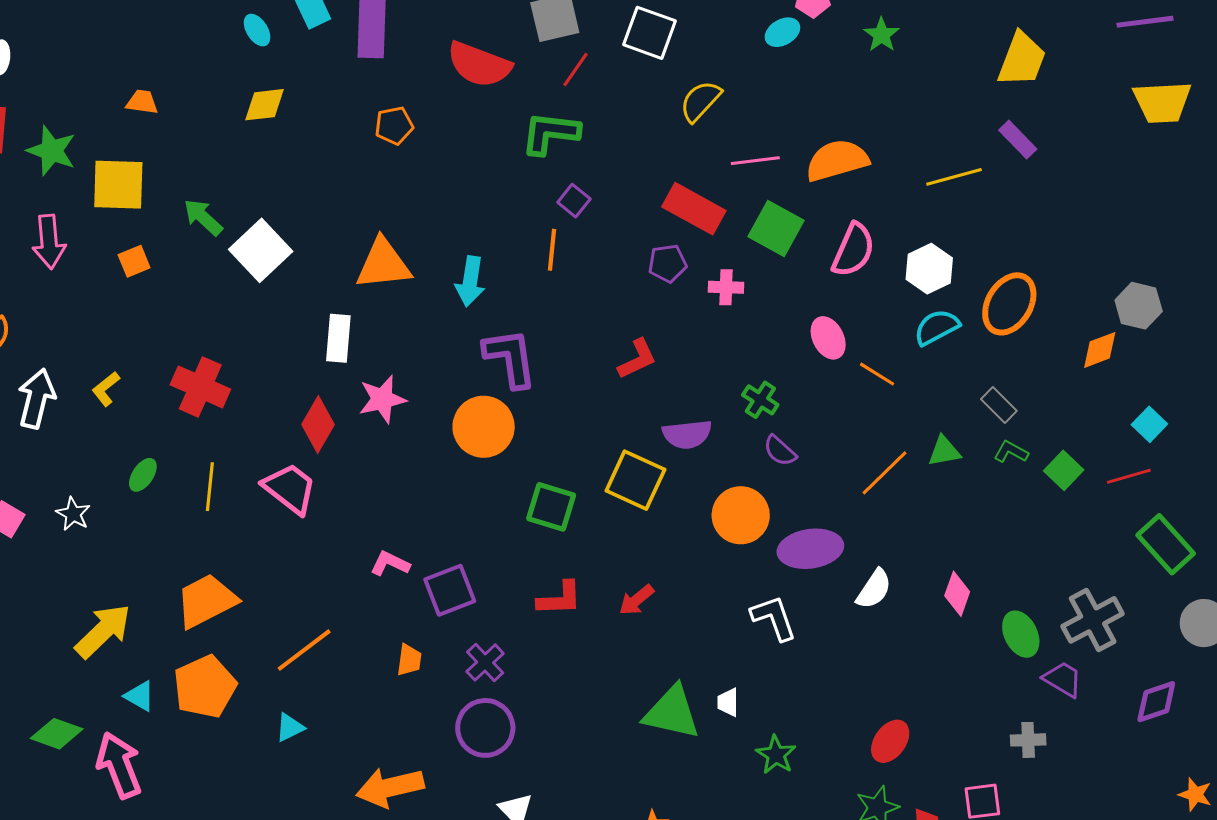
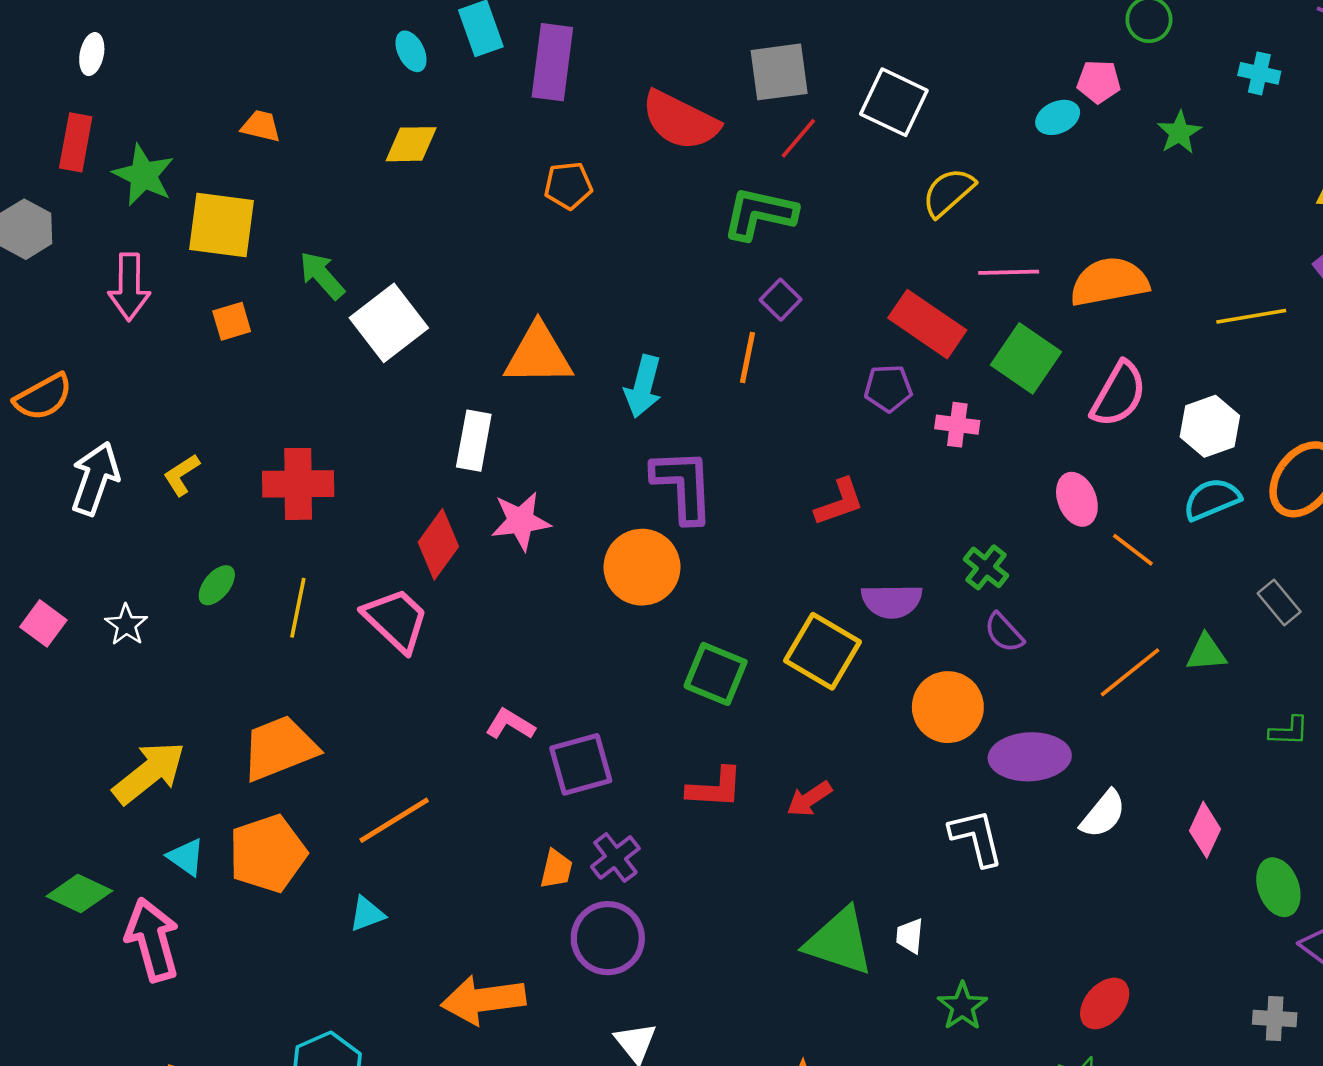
red cross: (200, 387) -> (298, 484), turned -30
green L-shape: (1011, 452) -> (1289, 731), moved, turned 148
orange trapezoid: (409, 660) -> (556, 869), moved

